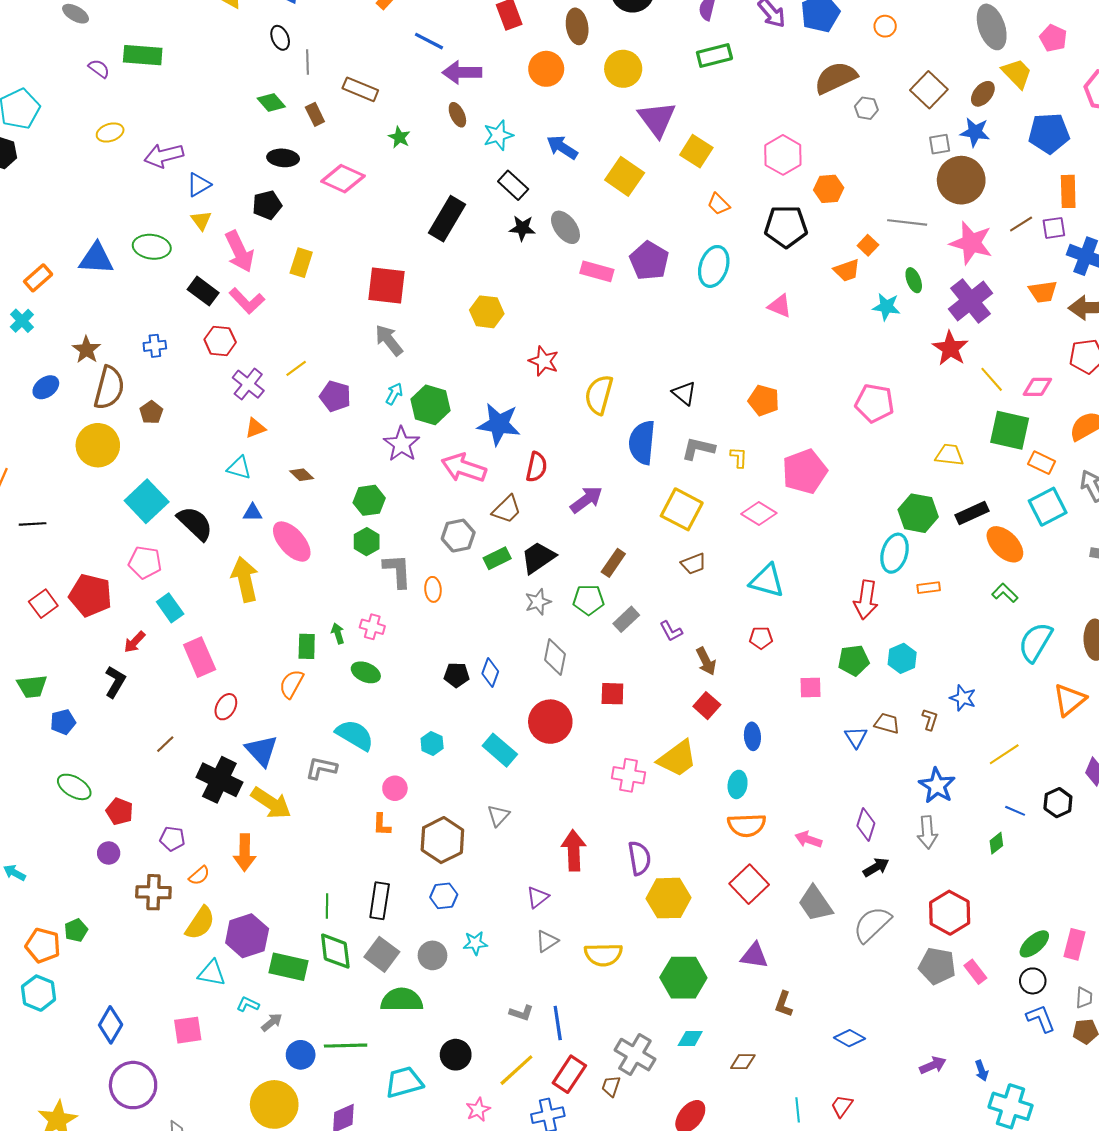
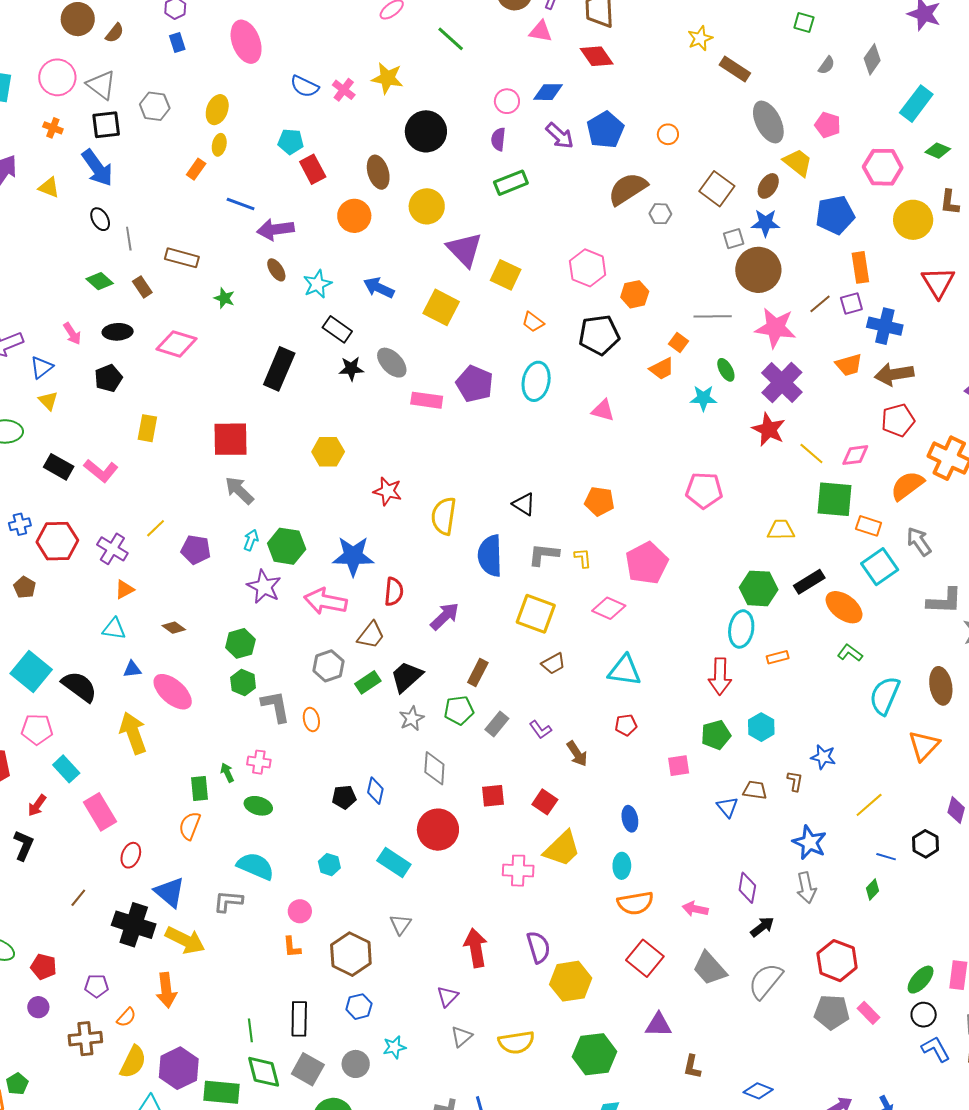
pink arrow: (240, 252) -> (72, 334), moved, size x0.6
red hexagon: (220, 341) -> (57, 541), moved, size x1.4
red square: (707, 706) -> (545, 802), moved

